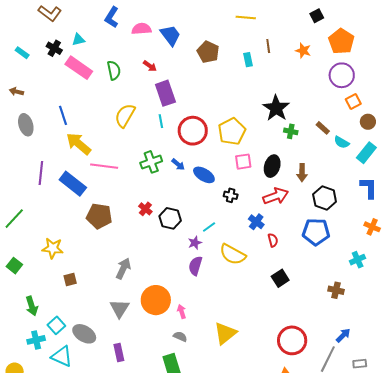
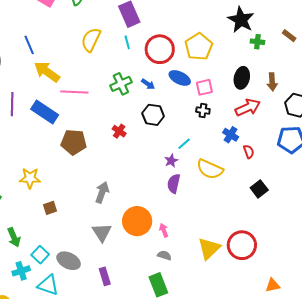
pink square: (243, 162) -> (204, 87), moved
blue ellipse: (204, 175) -> (180, 78), moved
black hexagon: (170, 218) -> (153, 115), moved
red circle: (292, 340) -> (242, 245), moved

